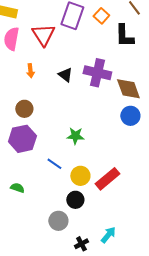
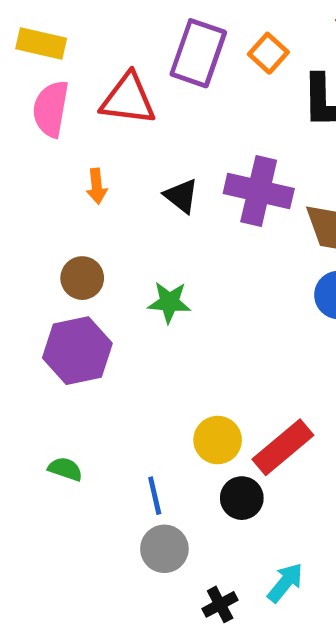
red triangle: (43, 35) -> (128, 99), turned -50
green star: (75, 136) -> (169, 302), moved
blue line: (54, 164) -> (155, 496), moved, turned 42
black circle: (75, 200) -> (242, 498), moved

